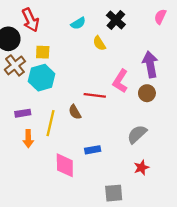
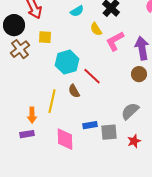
cyan hexagon: (42, 78) -> (67, 62), moved
pink L-shape: (120, 81) -> (115, 41), moved, turned 30
red line: (95, 95) -> (92, 76), turned 36
purple rectangle: (23, 113) -> (27, 134), moved
gray square: (114, 193) -> (109, 132), moved

